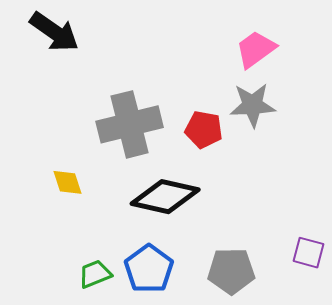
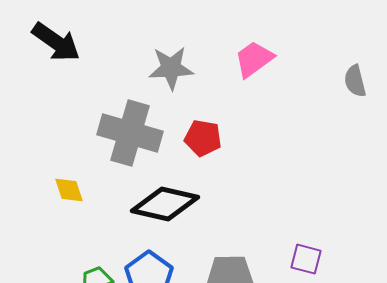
gray star: (253, 105) -> (171, 68), moved
gray cross: (130, 124) -> (130, 133), turned 30

